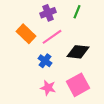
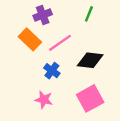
purple cross: (48, 13) -> (43, 15), moved
pink star: (48, 88) -> (44, 100), moved

